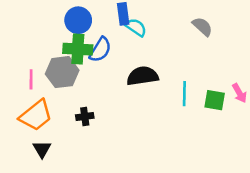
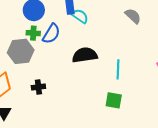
green cross: (78, 49) -> (33, 33), size x0.6
green square: (215, 100) -> (114, 100), moved

